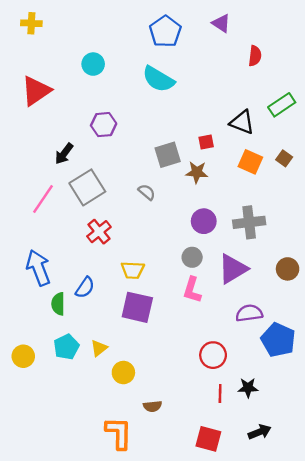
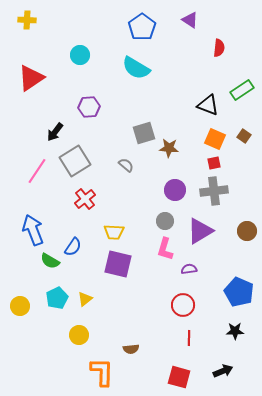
red square: (206, 142) -> (214, 163), moved
green semicircle: (58, 304) -> (50, 261), turned -60
purple semicircle: (249, 313) -> (189, 269), moved, size x0.7
yellow circle: (123, 373) -> (79, 335), moved
black star: (248, 388) -> (235, 331), moved

